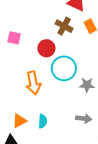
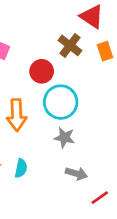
gray star: (87, 85) -> (64, 138), moved

